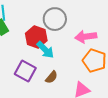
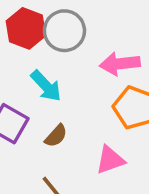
red hexagon: (36, 37) -> (26, 28), moved

